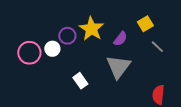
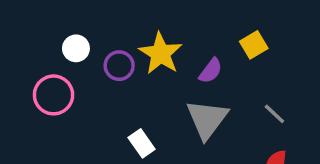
gray line: (157, 47) -> (274, 114), moved
white circle: (52, 49) -> (76, 48), moved

